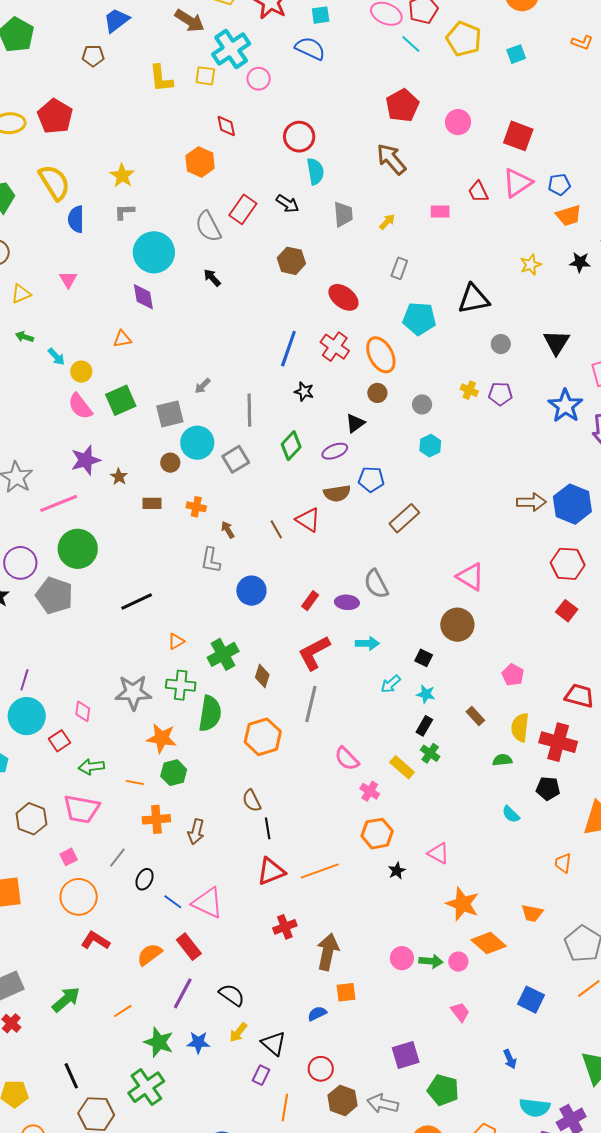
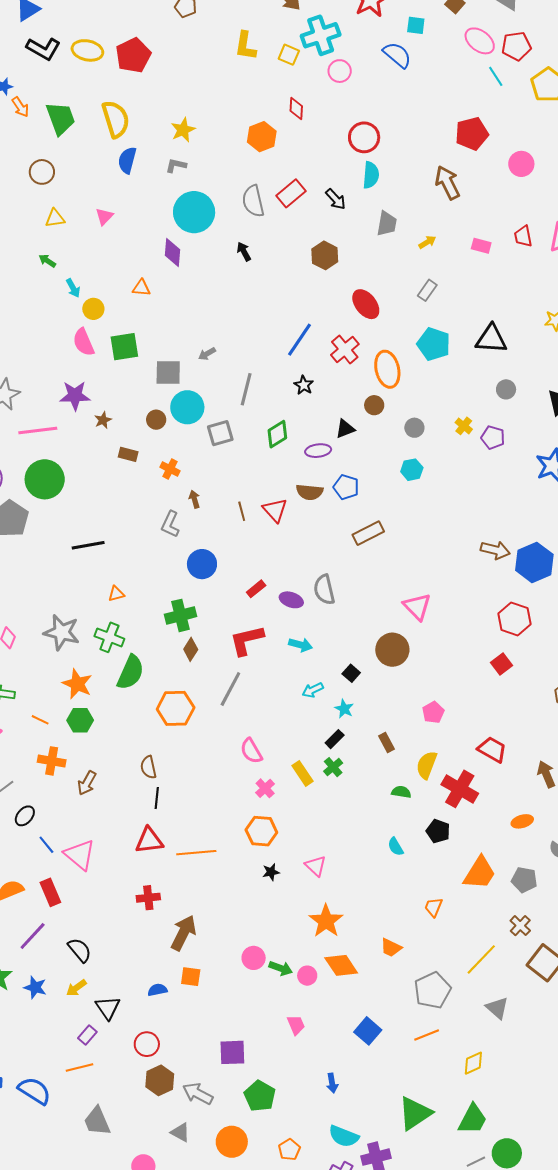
green cross: (223, 654) -> (181, 615), moved
orange line: (285, 1108) -> (80, 1067), moved, turned 52

